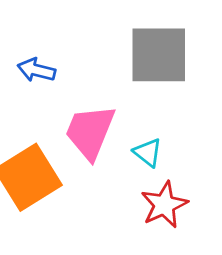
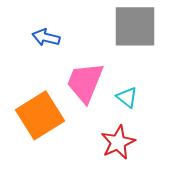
red star: (164, 205) -> (118, 142), moved

